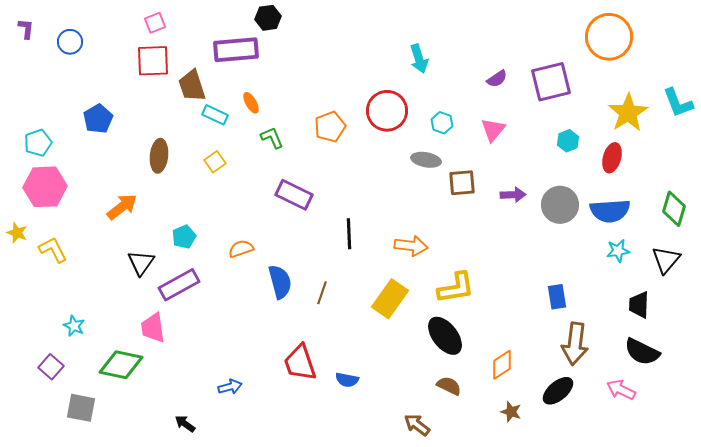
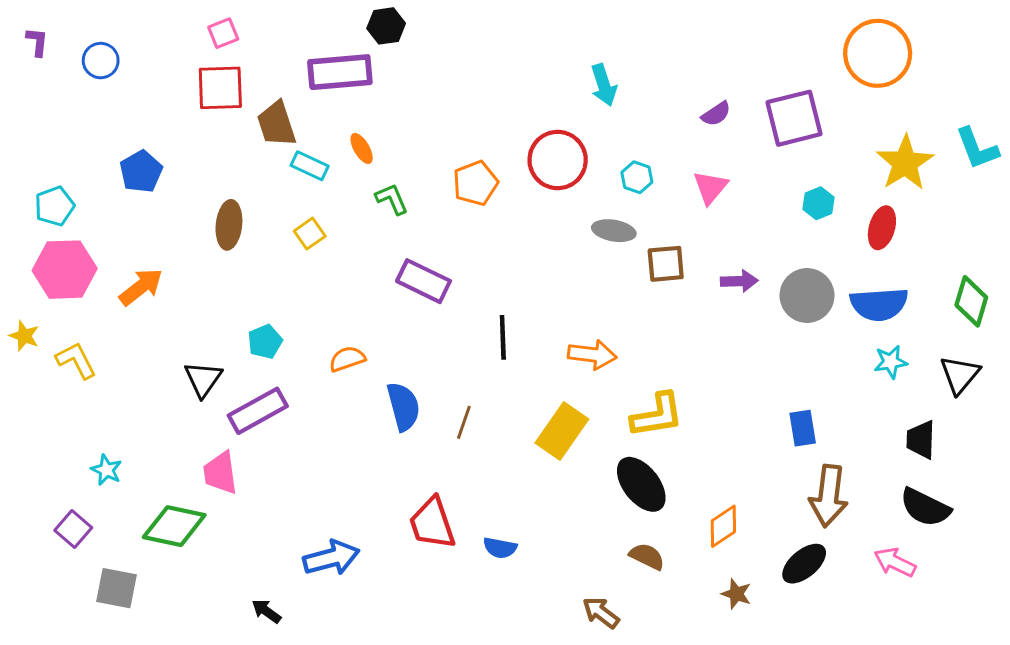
orange arrow: (122, 207) -> (141, 287), moved
blue arrow: (230, 387) -> (331, 558), size x1.6

